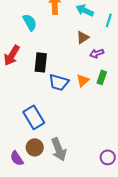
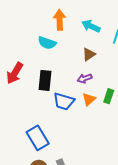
cyan semicircle: (30, 22) -> (47, 43), moved, turned 138
purple arrow: (97, 53) -> (85, 78), moved

